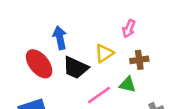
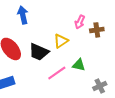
blue arrow: (60, 38) -> (23, 15), moved
brown cross: (139, 60) -> (97, 30), moved

